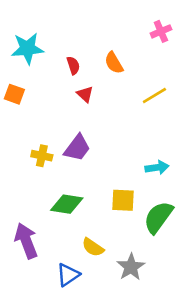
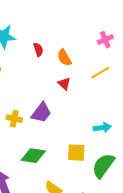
pink cross: (161, 31) -> (105, 40), moved
orange semicircle: (114, 63) -> (64, 58), moved
red triangle: (85, 94) -> (64, 84), moved

